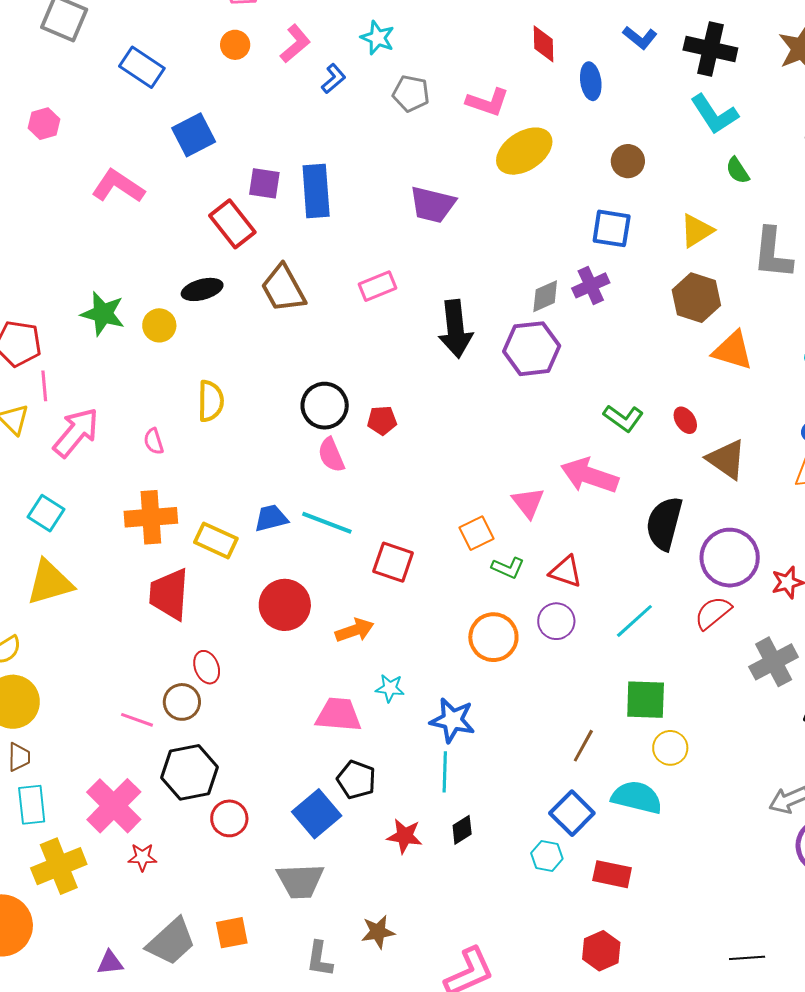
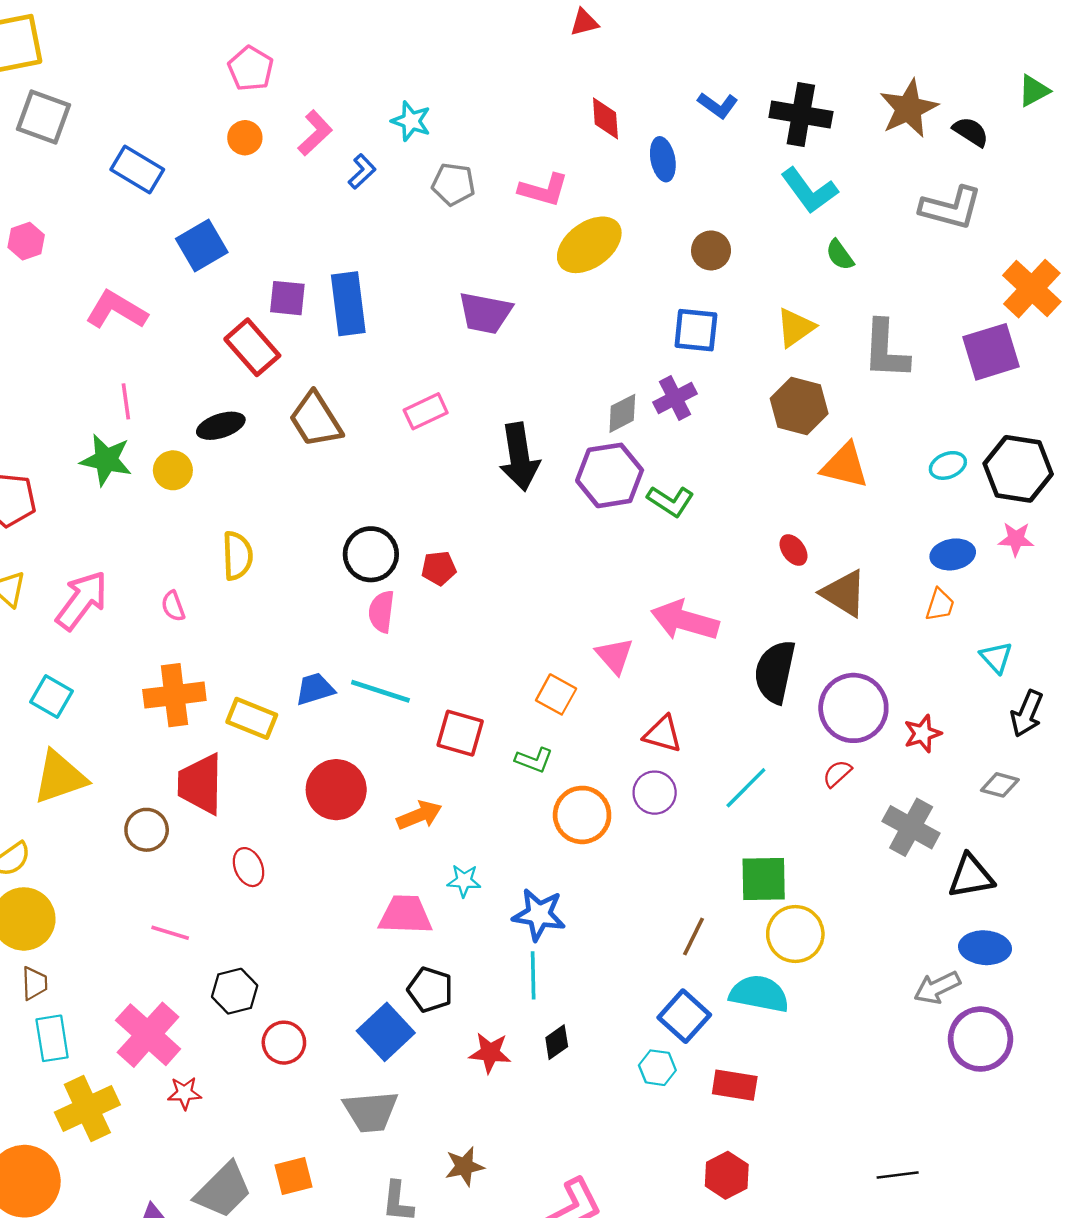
pink line: (44, 386) -> (126, 401), moved
green L-shape: (623, 418) -> (670, 501), moved
pink semicircle: (331, 455) -> (382, 612), turned 33
orange square: (477, 533) -> (556, 694), turned -32
green L-shape: (508, 568) -> (534, 760), moved
red semicircle: (713, 613) -> (837, 774), size x0.7
gray cross: (774, 662) -> (911, 827), turned -30
brown circle: (182, 702) -> (147, 830), moved
yellow circle: (670, 748) -> (795, 934), size x1.4
black hexagon: (189, 772) -> (235, 991), size x0.7

